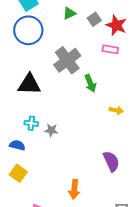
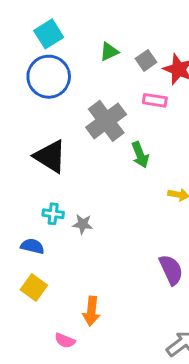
pink rectangle: (110, 49) -> (155, 100), moved
black triangle: (29, 84) -> (50, 156), turned 30
orange arrow: (74, 189) -> (91, 311), moved

